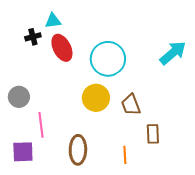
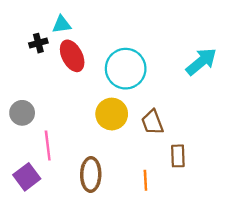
purple square: (23, 152) -> (27, 177), turned -35

